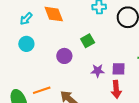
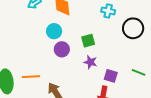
cyan circle: (26, 44) -> (54, 31), moved
purple star: (98, 71) -> (90, 62), moved

